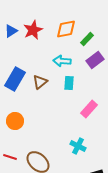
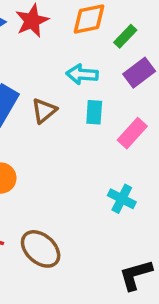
pink rectangle: (89, 109) -> (132, 133), moved
cyan cross: (78, 146) -> (122, 199), moved

